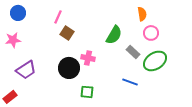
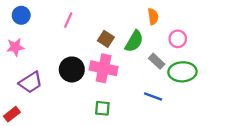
orange semicircle: (142, 14) -> (153, 16), moved
brown square: (67, 33) -> (106, 39), moved
pink cross: (88, 58) -> (104, 68), size x1.6
green ellipse: (155, 61) -> (182, 72), turned 30
black circle: (69, 68) -> (72, 69), moved

